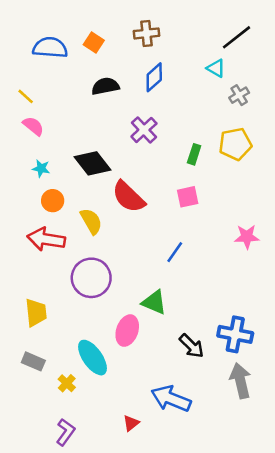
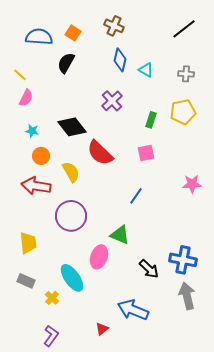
brown cross: (147, 33) -> (114, 26), turned 30
cyan triangle: (216, 68) -> (146, 70), moved
blue diamond: (154, 77) -> (120, 60), turned -35
black semicircle: (105, 86) -> (66, 63), moved, turned -50
gray cross: (239, 95) -> (186, 74), turned 35
pink semicircle: (33, 126) -> (26, 98), turned 78

